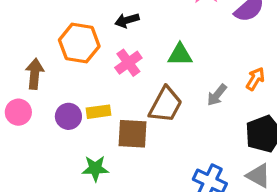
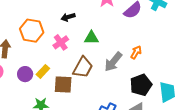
black arrow: (127, 20) -> (68, 17), moved
gray arrow: (217, 95) -> (113, 62), size x1.5
yellow rectangle: (98, 112) -> (43, 71), turned -40

